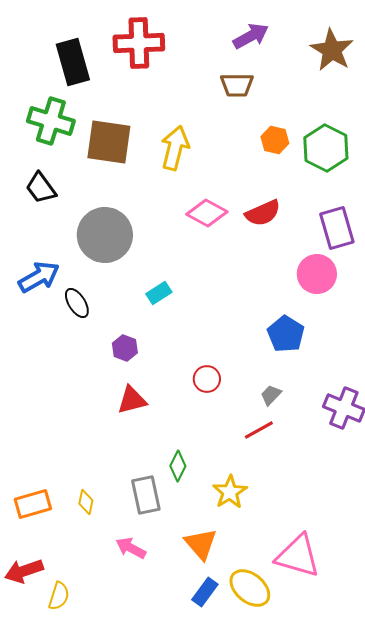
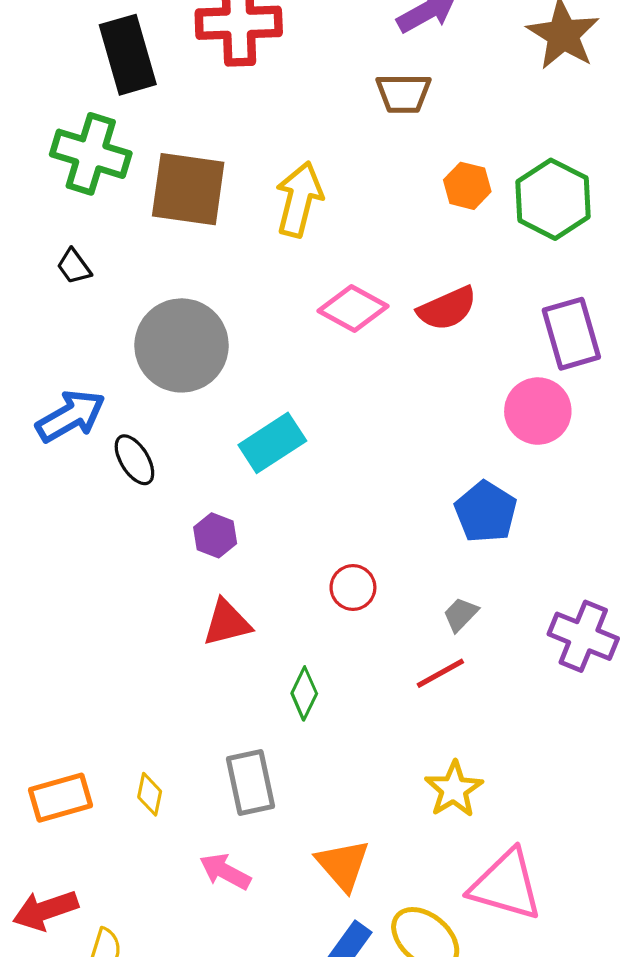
black trapezoid: (41, 188) -> (74, 266), size x0.7
cyan rectangle: (159, 293) -> (272, 443), size x1.5
green diamond: (178, 466) -> (304, 693), moved
yellow star: (230, 492) -> (454, 789), moved

